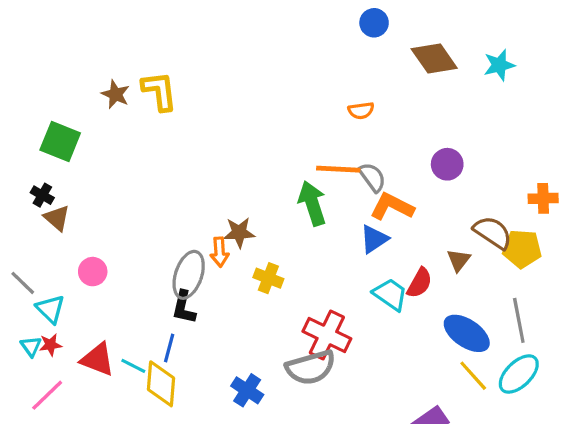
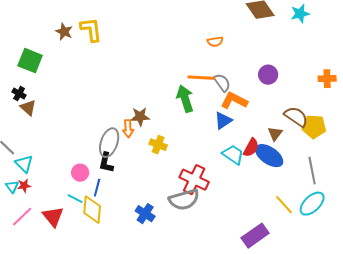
orange cross: (543, 198) -> (327, 79), moved
pink circle: (93, 272) -> (80, 173), moved
blue ellipse: (467, 333) -> (269, 156), moved
red triangle: (98, 359) -> (53, 217), moved, turned 30

